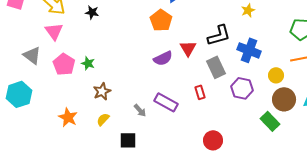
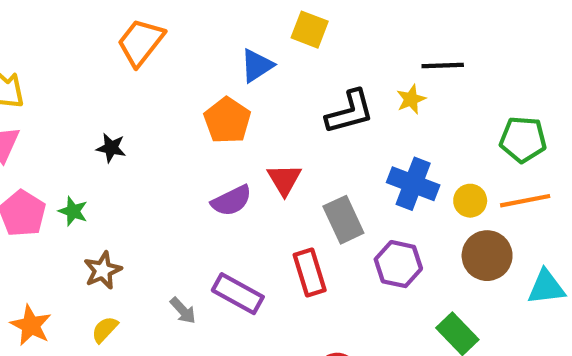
black star: (92, 12) -> (111, 148), moved
black L-shape: (219, 35) -> (350, 112), moved
yellow circle: (276, 75) -> (470, 201), moved
red rectangle: (200, 92) -> (310, 272), size x1.5
brown circle: (284, 99) -> (487, 256), moved

